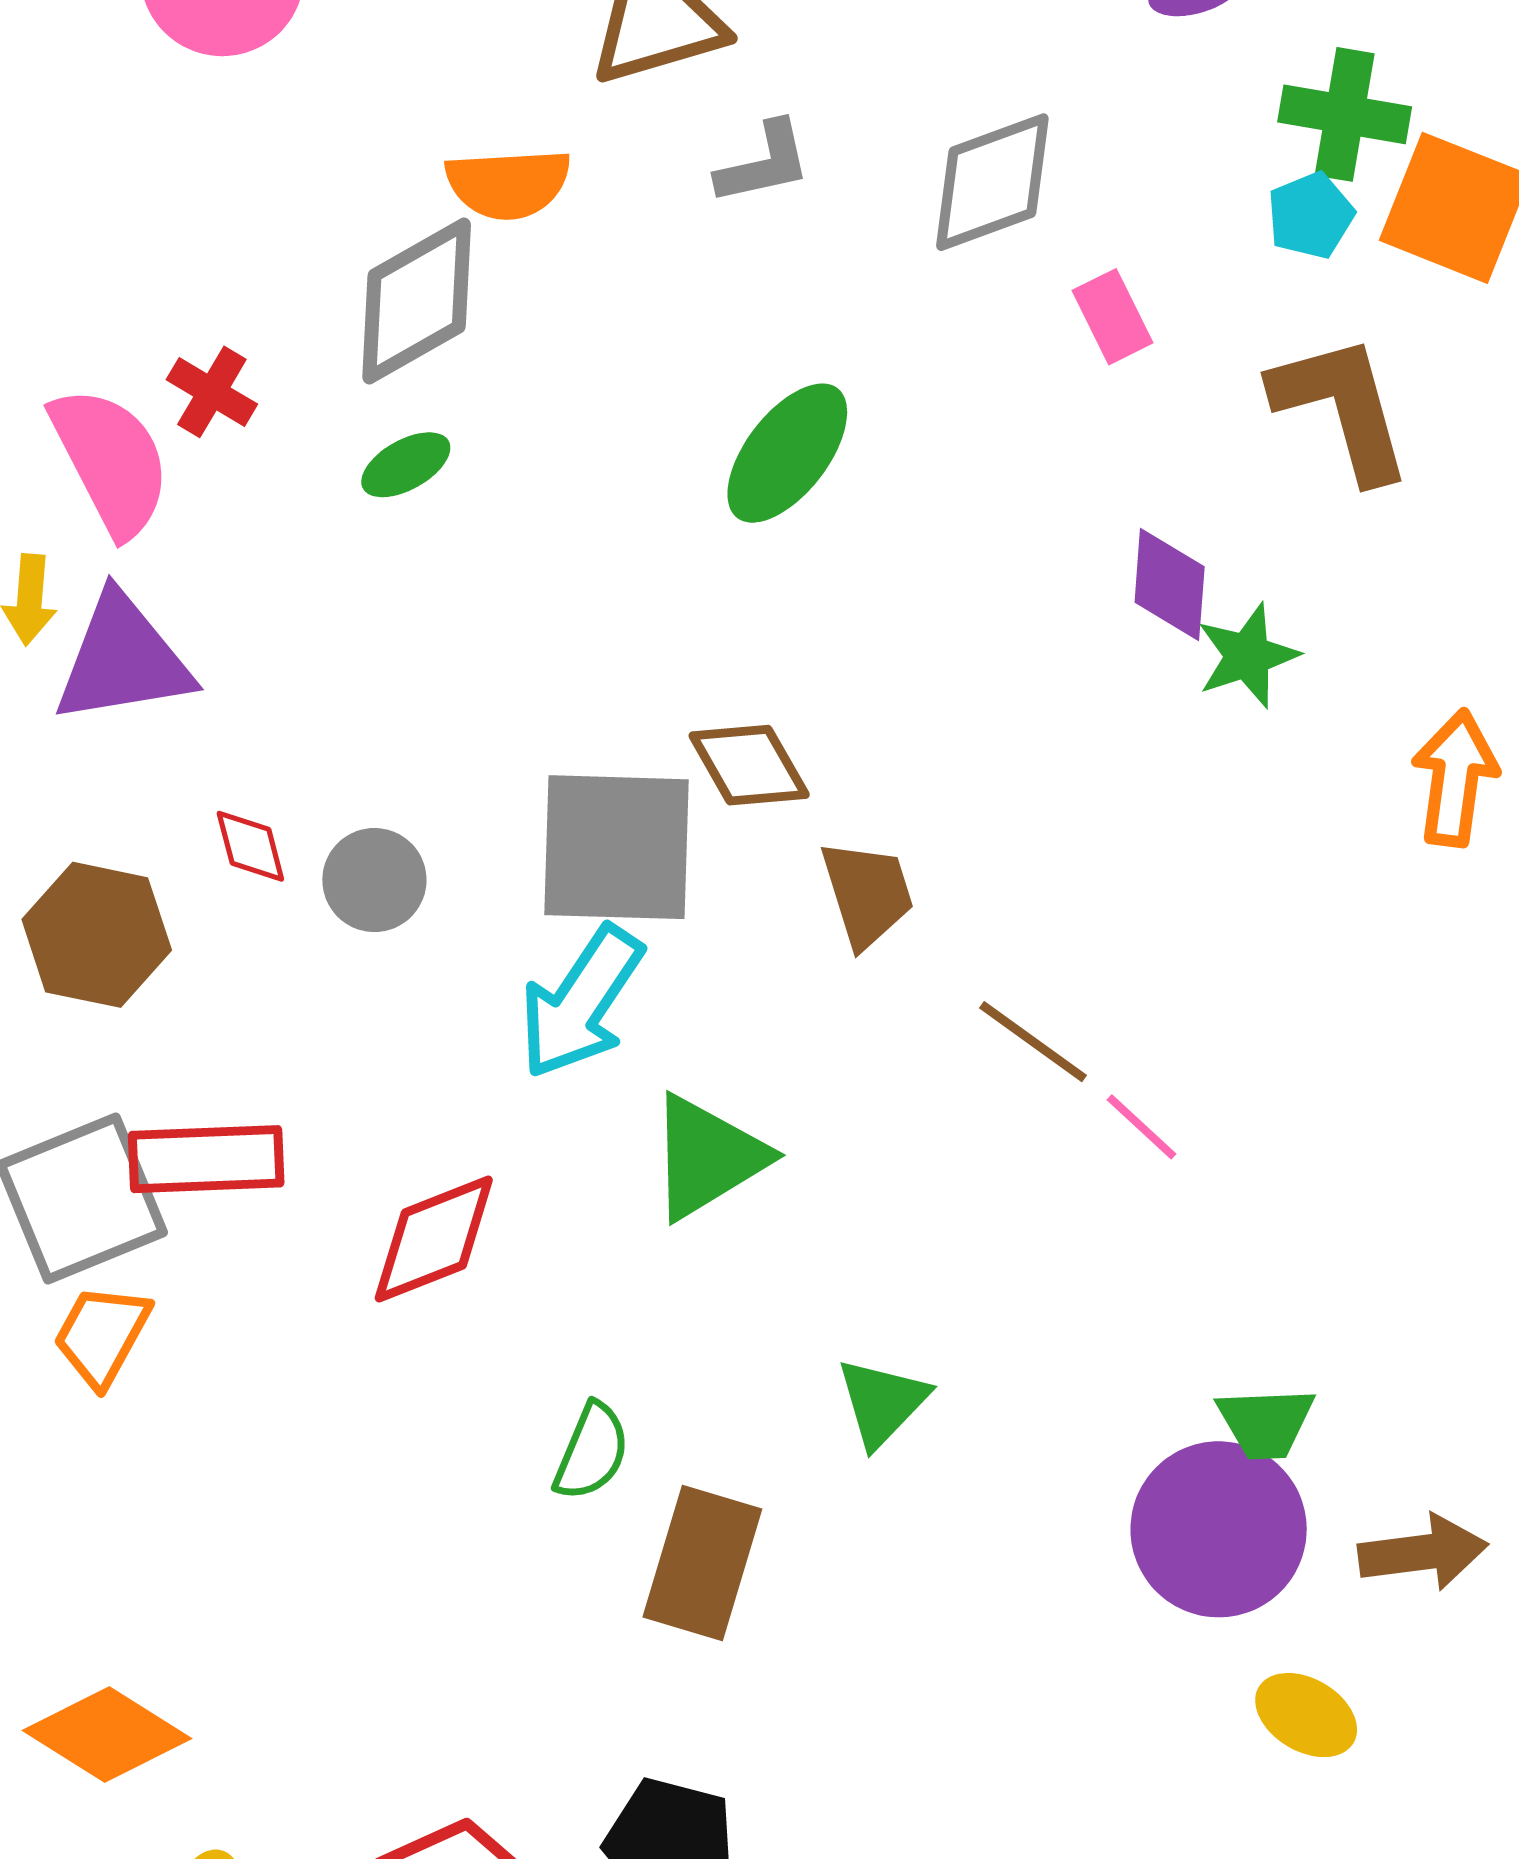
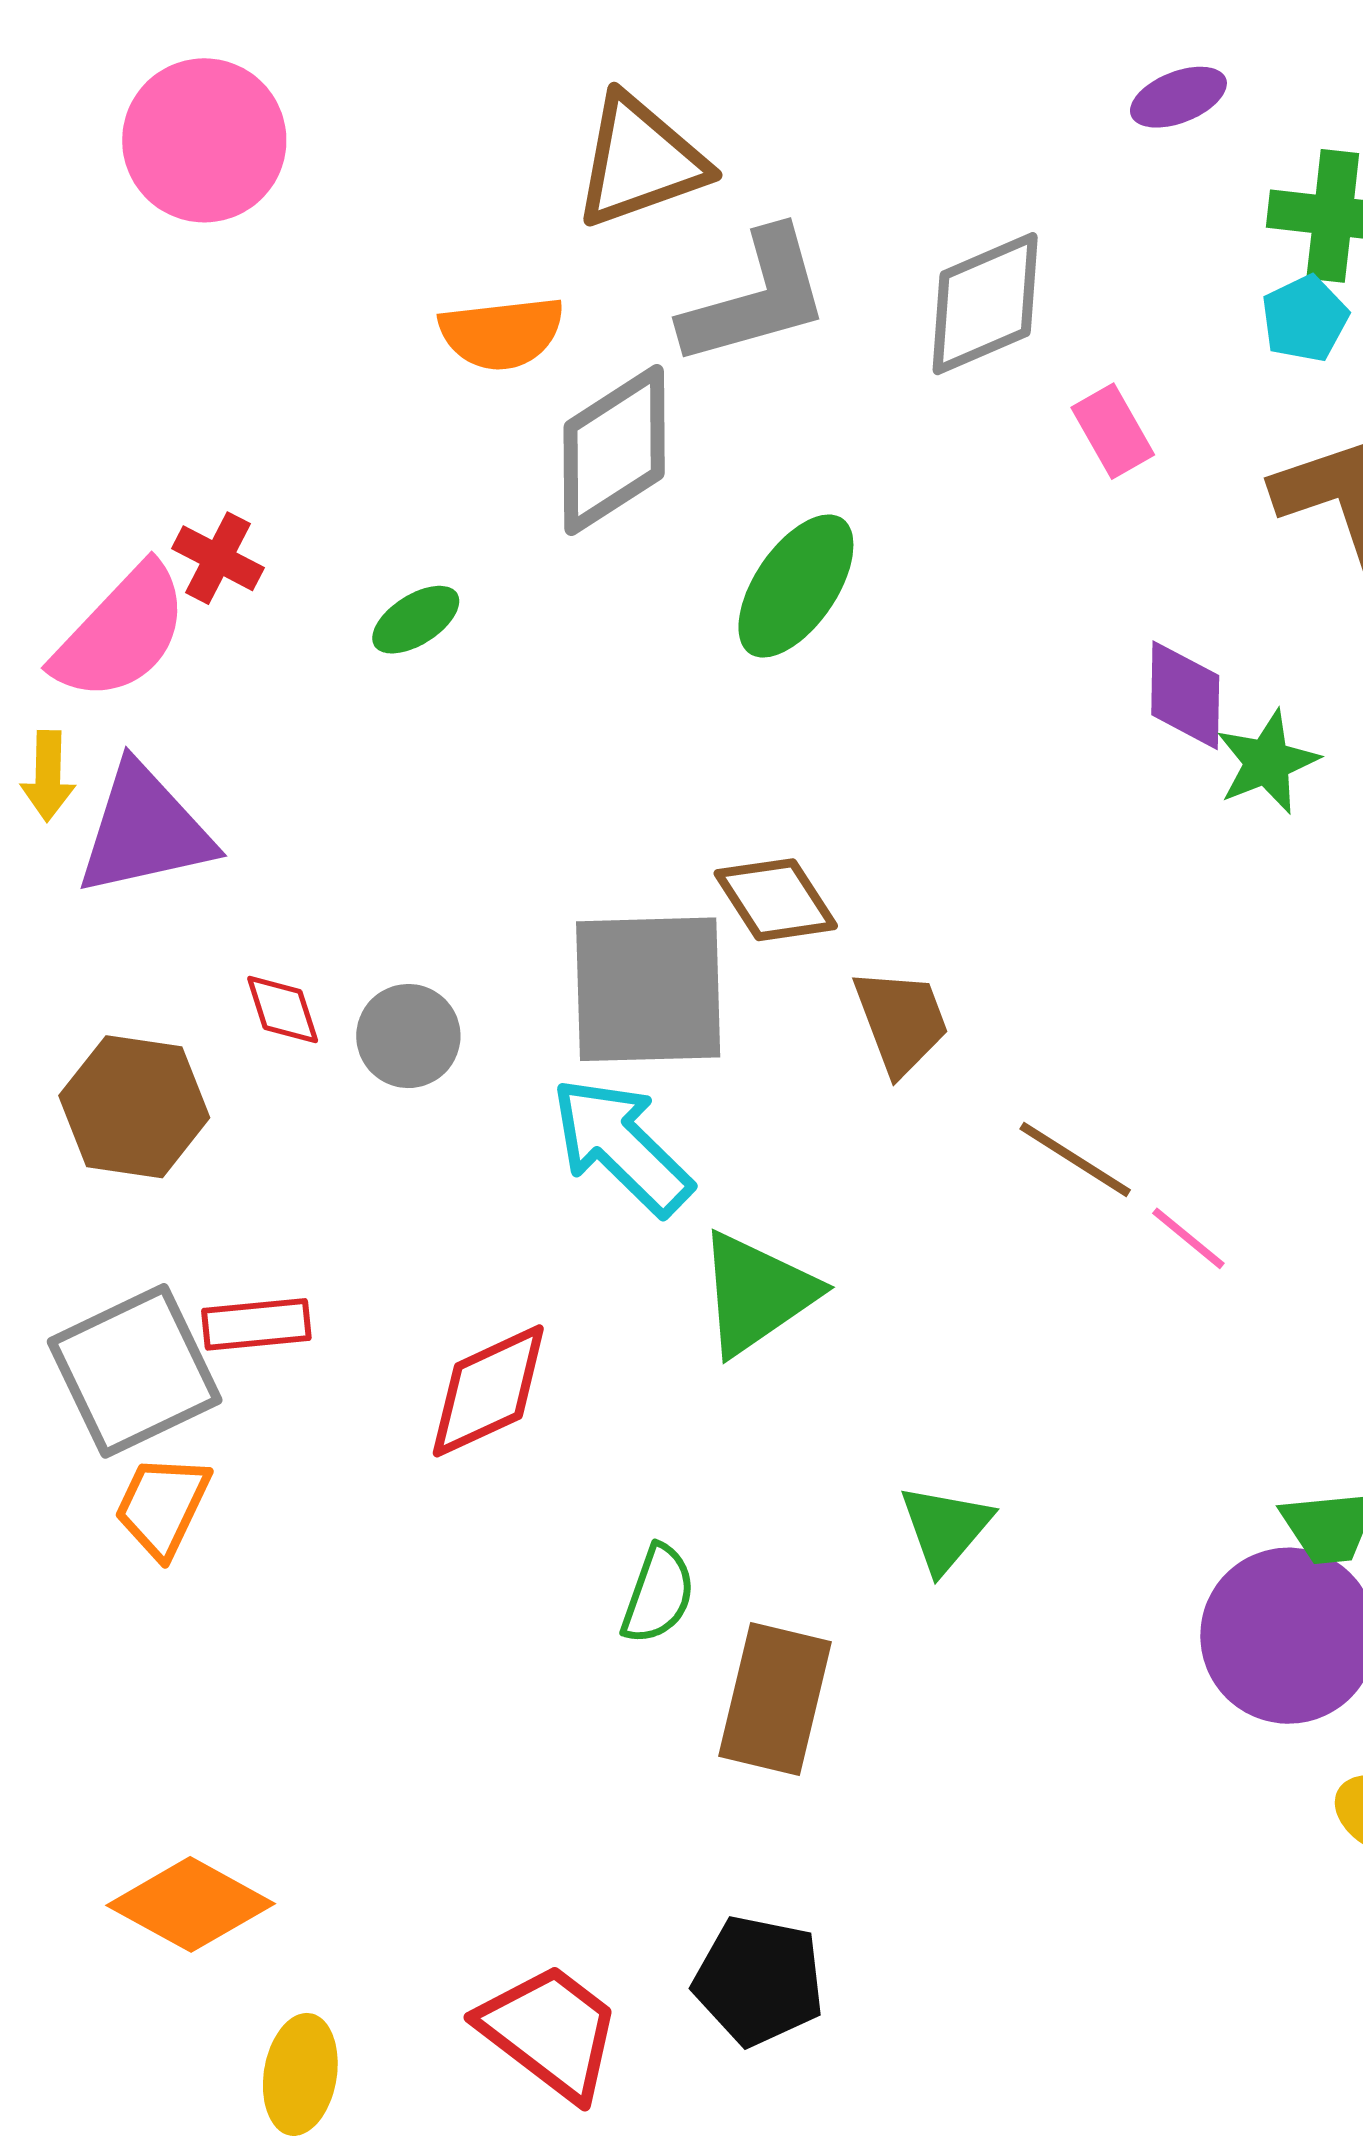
gray L-shape: (764, 163) -> (756, 298), size x1.6
gray diamond: (417, 301) -> (614, 450), moved
pink semicircle: (111, 461) -> (121, 633), turned 74
cyan arrow: (581, 1002) -> (622, 1146), turned 104
red rectangle: (206, 1159) -> (256, 1324), size x0.7

